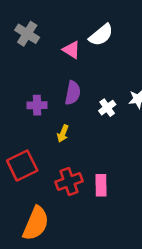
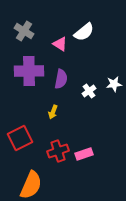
purple cross: (37, 105) -> (29, 71), moved, size x1.8
pink rectangle: (101, 185) -> (84, 154), turned 72

